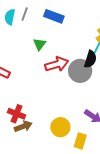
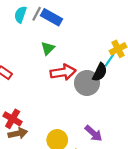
blue rectangle: (54, 16) -> (52, 17), moved

